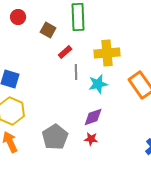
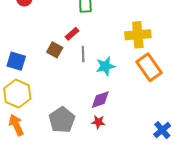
brown square: (48, 30) -> (55, 50), moved
yellow cross: (107, 53) -> (138, 35), moved

